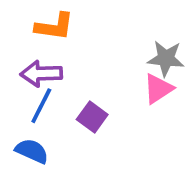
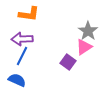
gray star: (166, 58) -> (88, 31), turned 30
purple square: (92, 117) -> (68, 62), moved

